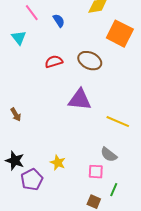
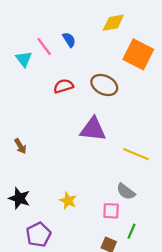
pink line: (32, 13) -> (44, 46), moved
purple pentagon: (32, 180) -> (39, 235), moved

